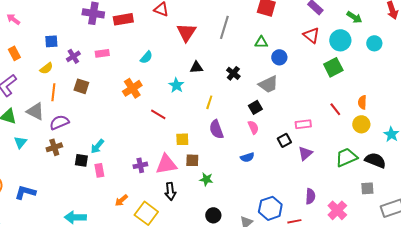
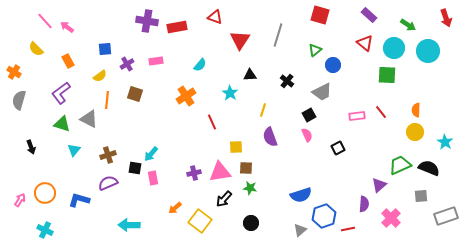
green triangle: (261, 42) -> (315, 50), turned -40
cyan circle: (374, 43) -> (428, 51), size x1.5
green square: (333, 67) -> (387, 75), turned 30
red line: (335, 109) -> (381, 112), moved
red line: (158, 114) -> (212, 122), turned 35
purple semicircle: (59, 122) -> (108, 183), moved
pink rectangle: (303, 124) -> (357, 116), moved
purple triangle: (305, 153) -> (379, 185), moved
blue semicircle: (247, 157) -> (301, 195), moved, size x1.5
green star: (206, 179) -> (250, 188), moved
black arrow: (170, 191) -> (224, 199), turned 48
black circle: (213, 215) -> (251, 223), moved

